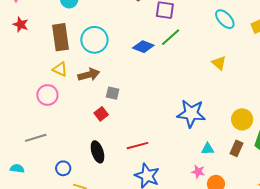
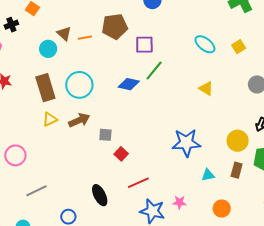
yellow triangle: (60, 69) -> (50, 119), turned -42
pink circle: (47, 95) -> (15, 155), moved
red square: (101, 114) -> (121, 154), moved
pink star: (198, 172) -> (179, 202), moved

